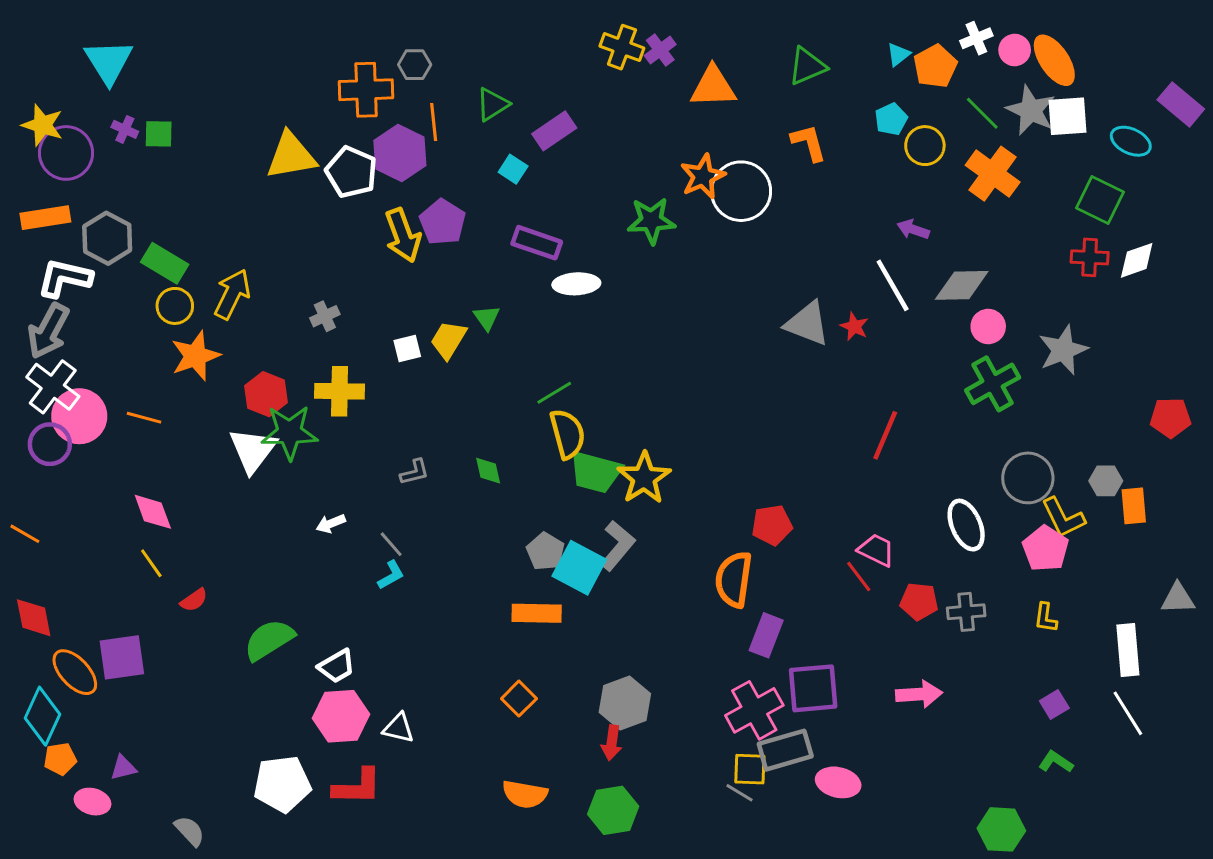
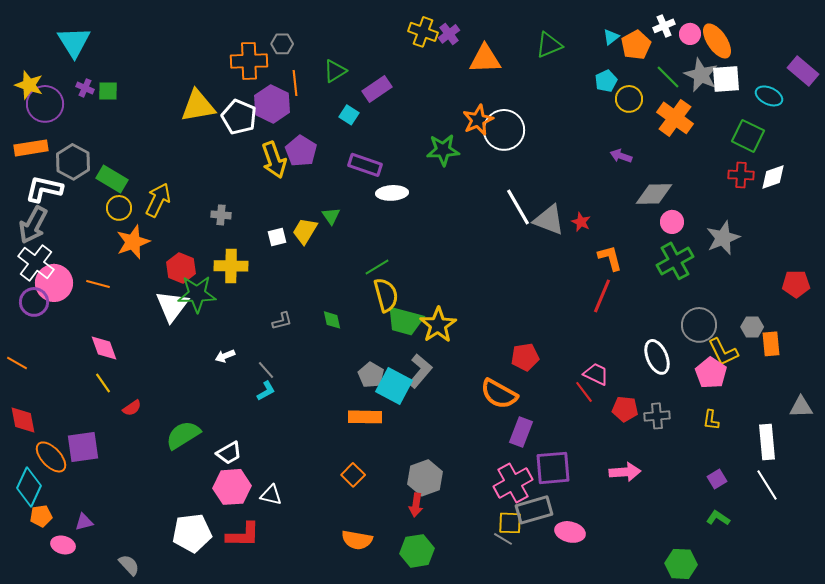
orange L-shape: (809, 143) -> (610, 258), moved
white line: (893, 285) -> (518, 207), moved
gray cross: (325, 316) -> (221, 215), turned 30
orange semicircle: (734, 579) -> (499, 394), turned -69

